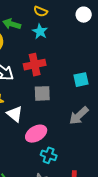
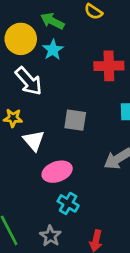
cyan star: (40, 31) -> (53, 50), moved
red cross: (35, 65) -> (109, 66), moved

